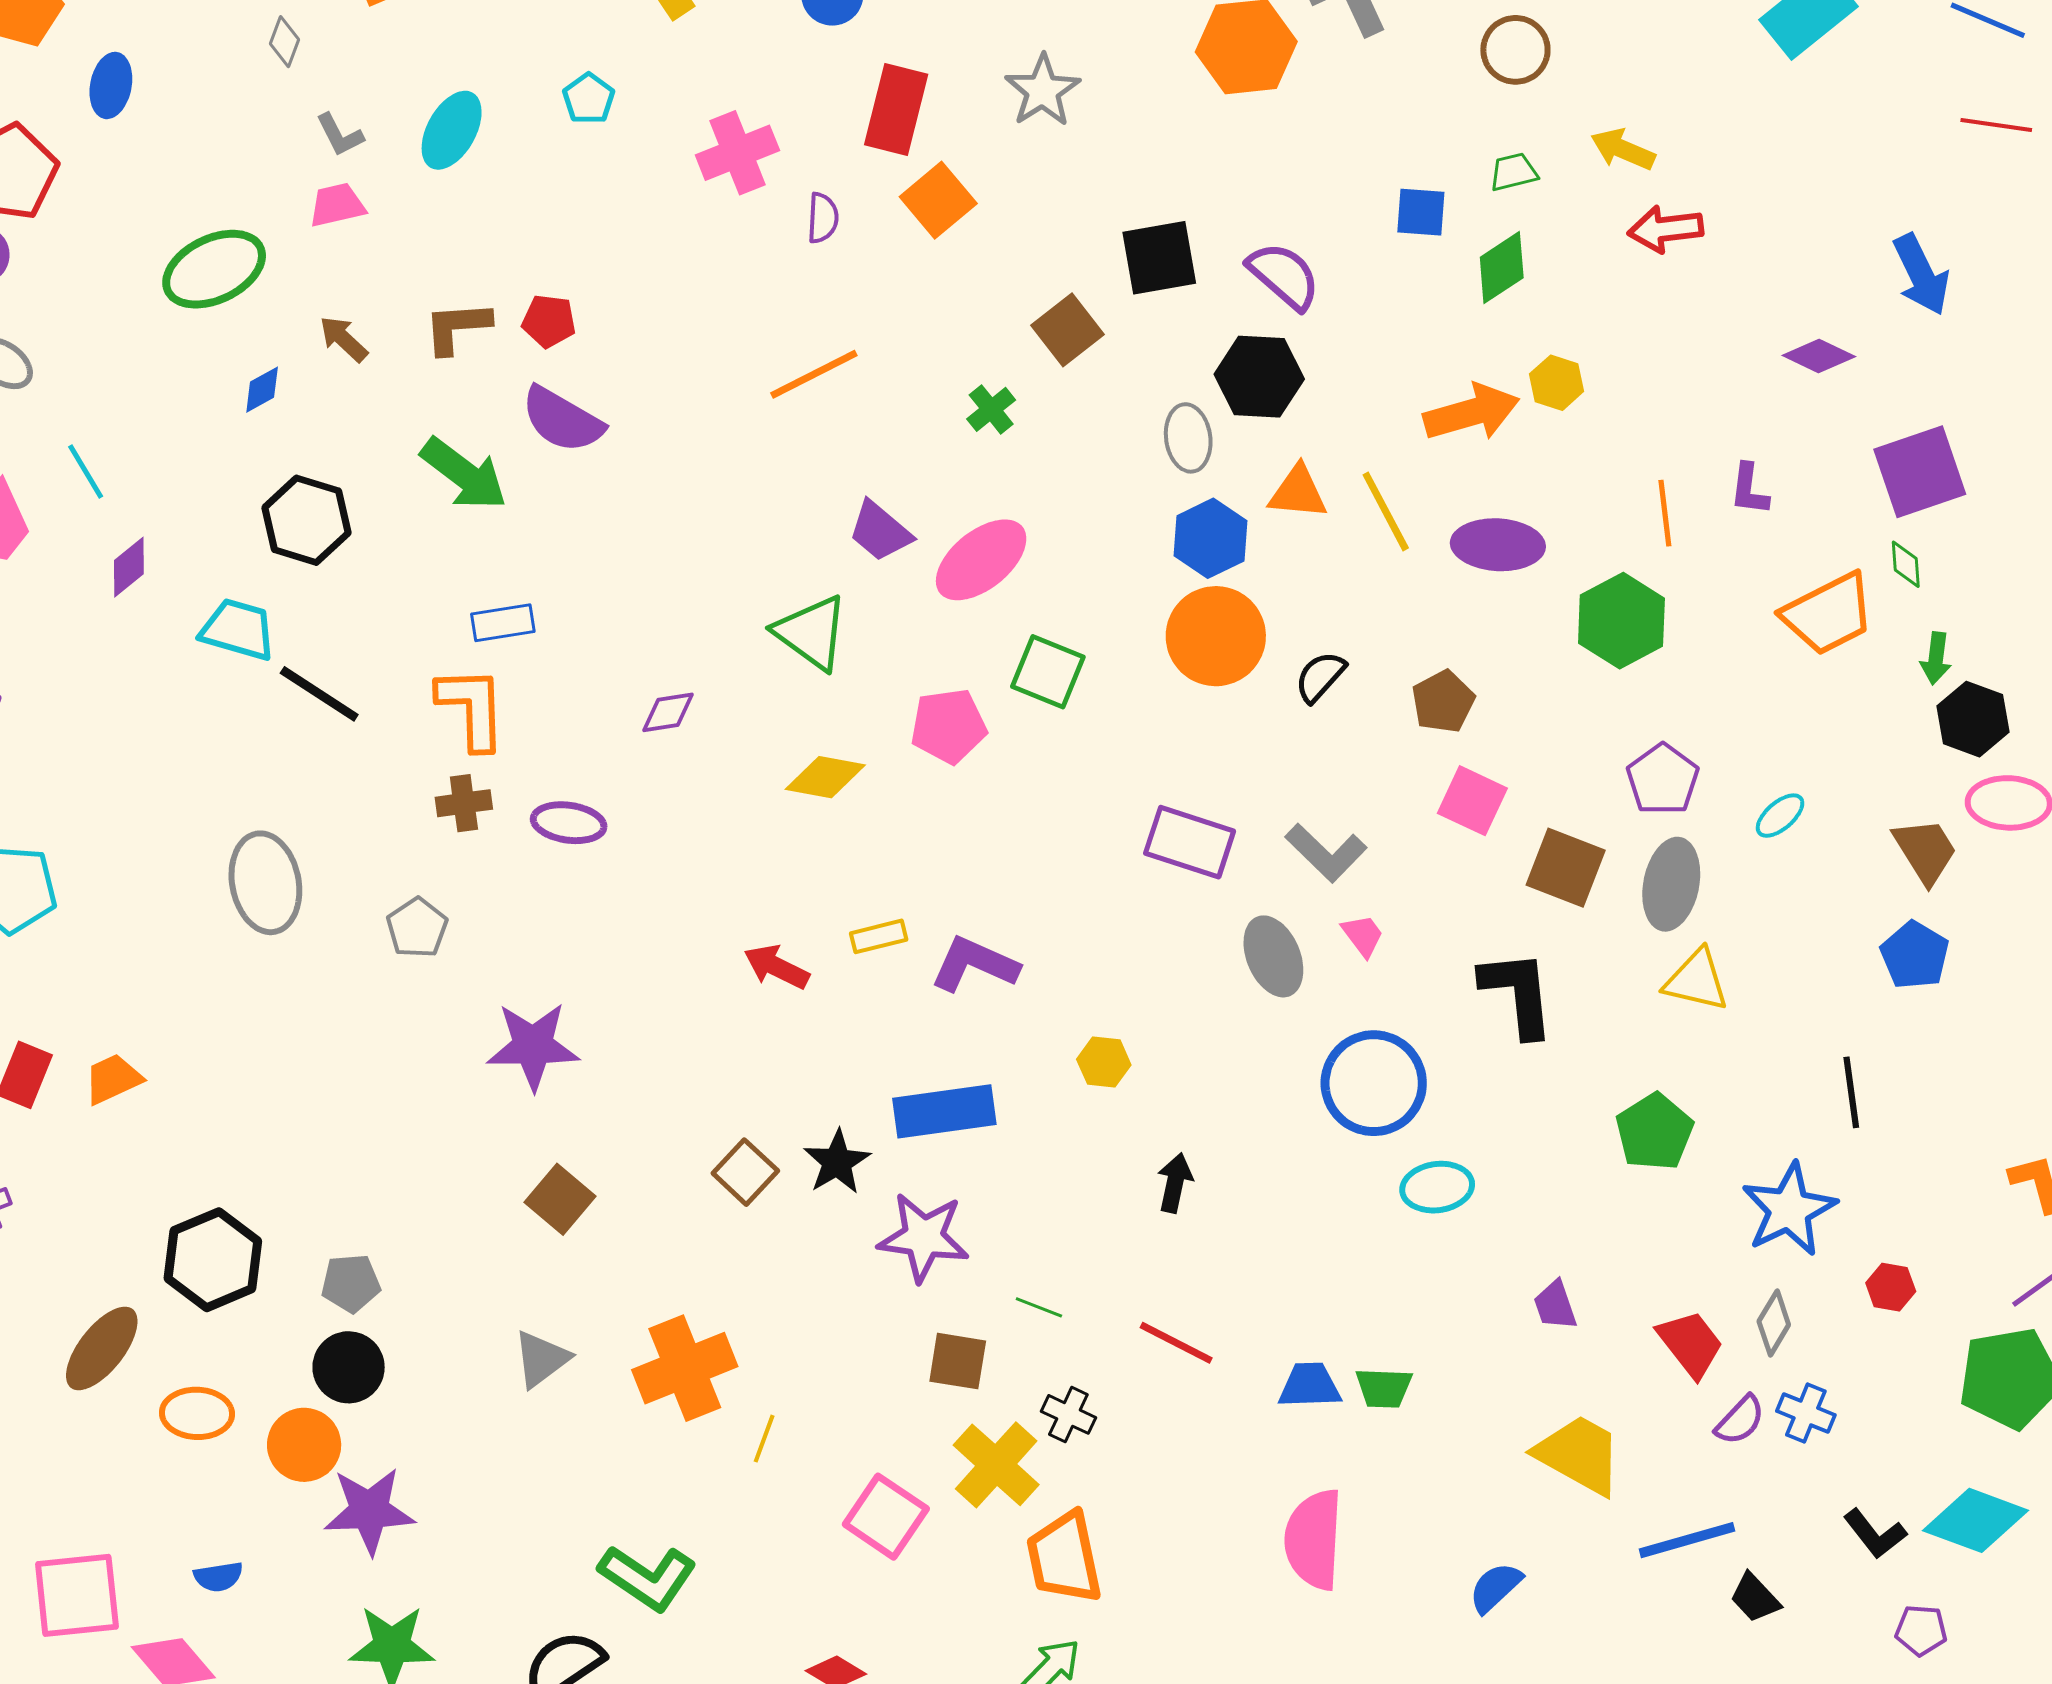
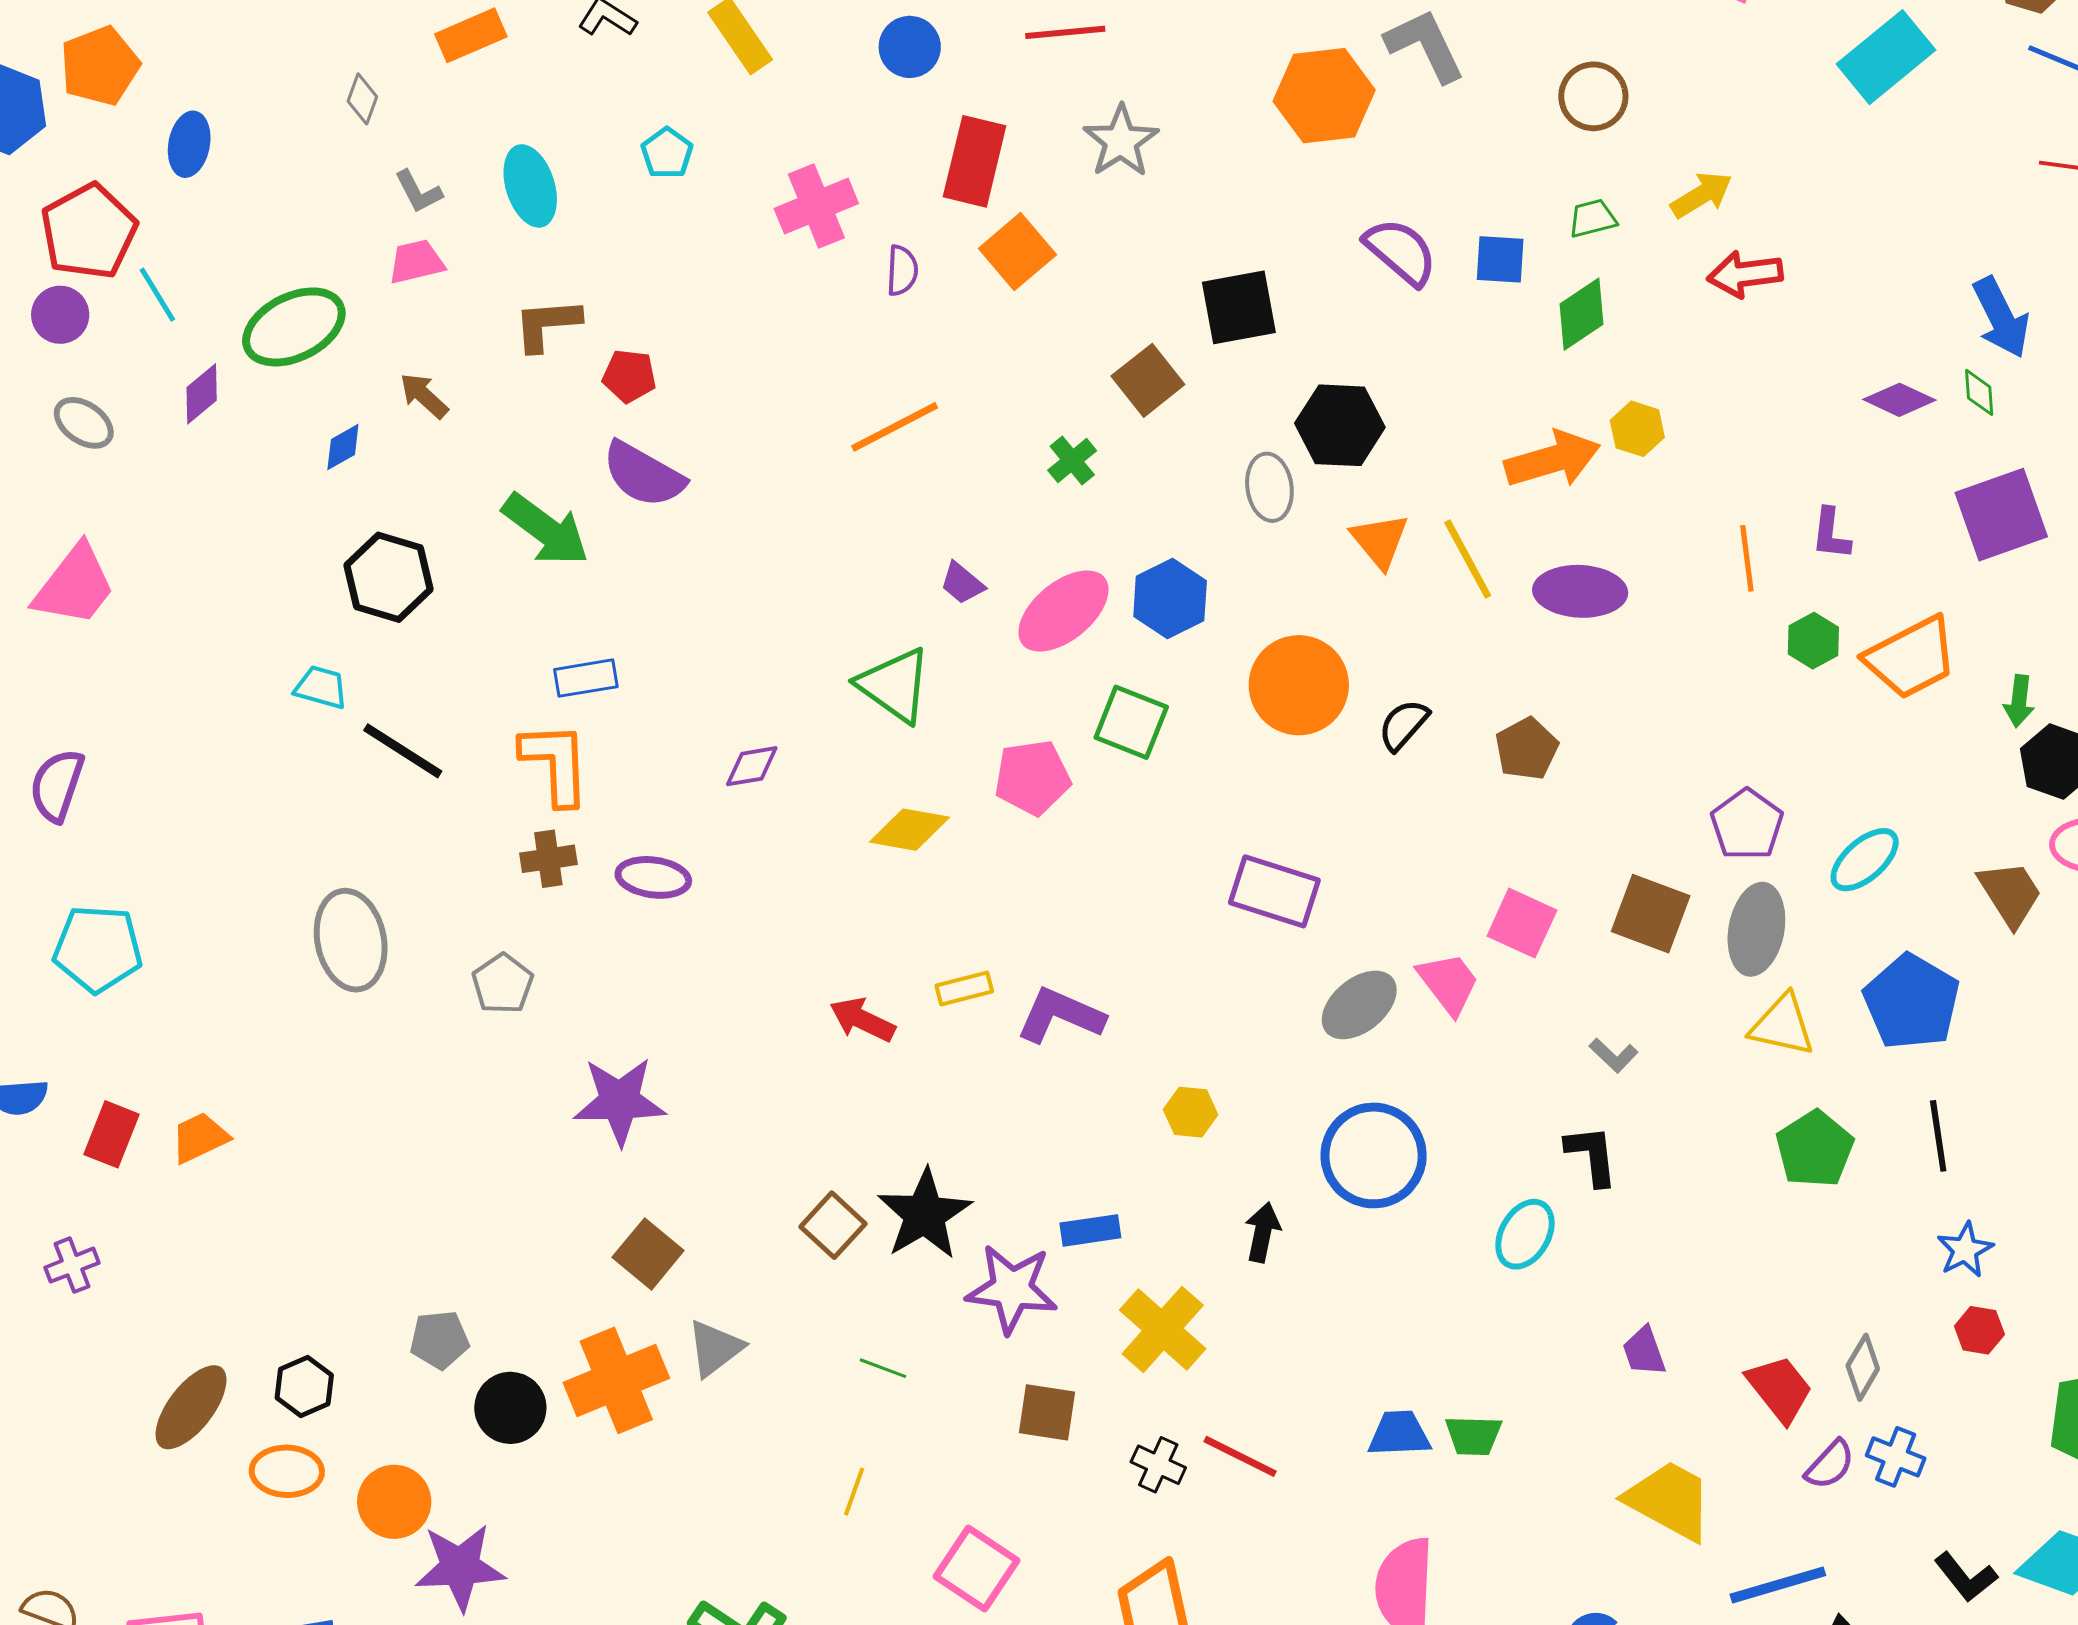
cyan ellipse: (452, 130) -> (530, 186), turned -46
yellow arrow: (1623, 149) -> (1702, 195), turned 126
purple semicircle: (1284, 276) -> (1401, 252), moved
brown L-shape: (457, 327) -> (547, 324), moved
cyan line: (86, 472) -> (157, 295), moved
orange triangle: (1298, 492) -> (1380, 541), turned 46
purple trapezoid: (880, 531) -> (962, 583), size x0.7
blue hexagon: (1211, 538) -> (1170, 599), moved
green diamond: (1906, 564) -> (1979, 392), moved
purple diamond: (129, 567) -> (202, 394), moved
green hexagon: (1621, 621) -> (1813, 641), moved, size x0.6
cyan trapezoid: (238, 630) -> (321, 687), size x0.7
pink square: (1472, 801) -> (1522, 923), moved
cyan ellipse: (1780, 816) -> (1865, 860), size x1.4
gray L-shape: (1326, 853) -> (1614, 1055), moved, size x0.6
pink trapezoid: (1363, 935) -> (1448, 983), size x1.5
blue pentagon: (1915, 955) -> (1912, 1002), moved, size x1.4
gray ellipse: (1273, 956) -> (1359, 1005), turned 74
black L-shape: (1518, 993) -> (1592, 1155), moved, size x0.7
blue circle: (1374, 1083) -> (1374, 1155), moved
blue rectangle: (944, 1111) -> (1090, 1230), moved, size x0.6
green pentagon: (1654, 1132) -> (1815, 1149), moved
black star: (837, 1162) -> (925, 1214), size x1.4
cyan ellipse: (1437, 1187) -> (1525, 1234), turned -52
blue star: (1789, 1209) -> (1965, 1250), moved, size x0.6
black hexagon: (213, 1260) -> (304, 1386), moved, size x0.6
green line: (1039, 1307) -> (883, 1368), moved
red line: (1176, 1343) -> (1240, 1456), moved
gray triangle: (541, 1359) -> (715, 1348), moved
black circle: (349, 1367) -> (510, 1408), moved
orange cross: (685, 1368) -> (616, 1380), moved
yellow cross: (996, 1465) -> (1163, 1329), moved

